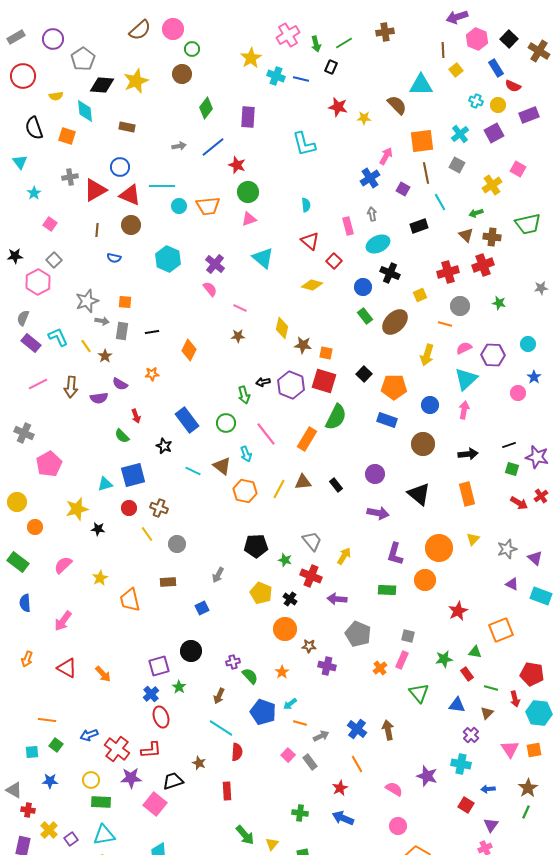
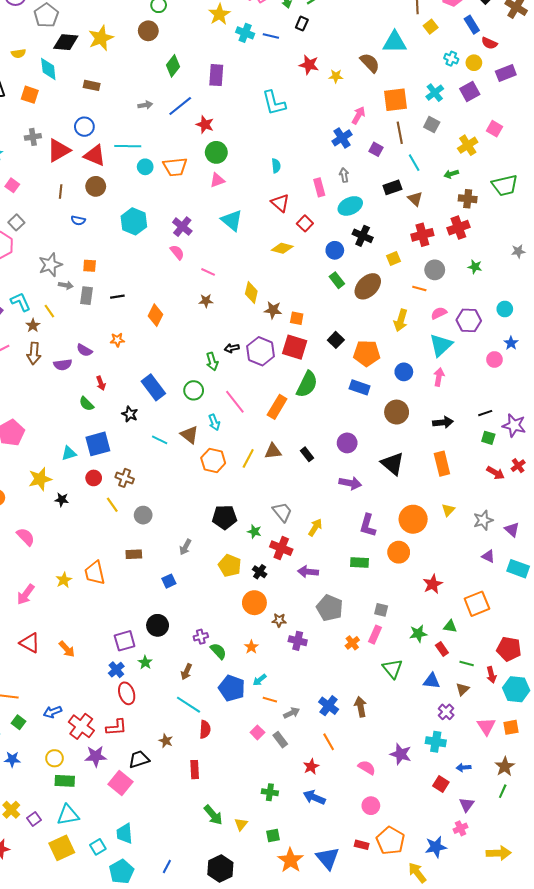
brown triangle: (466, 235) -> (415, 199), moved
brown star: (105, 356) -> (33, 325), moved
pink semicircle: (63, 565) -> (26, 537), turned 90
yellow star: (100, 578) -> (64, 580), moved

